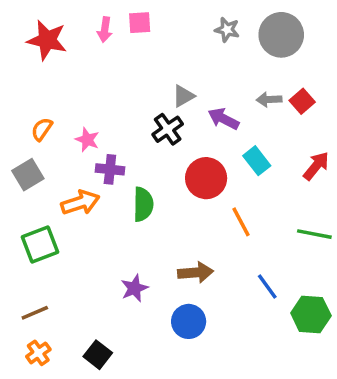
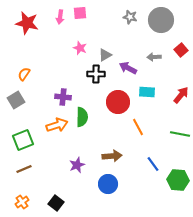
red square: (302, 101) -> (181, 50), moved
black cross: (168, 129) -> (96, 74), turned 36
pink star: (87, 140) -> (80, 48), moved
cyan rectangle: (257, 161) -> (147, 92), turned -49
orange arrow: (80, 203) -> (57, 125), moved
brown line: (35, 313) -> (24, 169), moved

